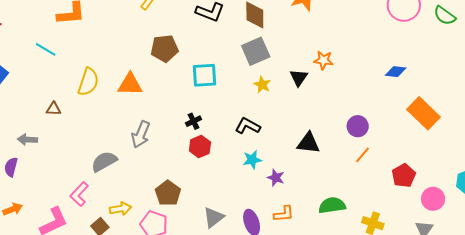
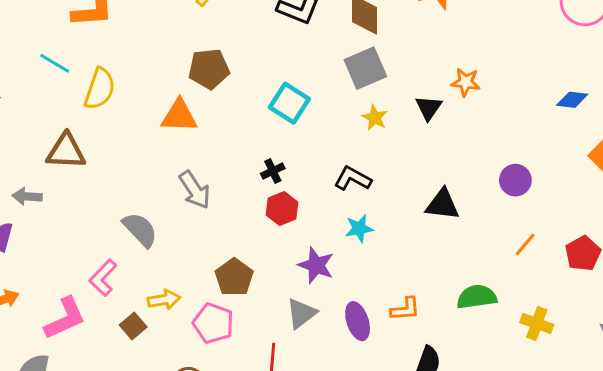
brown pentagon: (164, 48) -> (209, 69), moved
cyan square: (204, 75) -> (289, 103), turned 36
yellow semicircle: (88, 82) -> (100, 89), moved
brown triangle: (54, 109) -> (66, 151), size x1.8
gray arrow: (141, 134) -> (195, 190), turned -56
orange line: (363, 155) -> (525, 244), moved
gray semicircle: (104, 162) -> (140, 230), turned 76
purple star: (276, 178) -> (316, 265), moved, size x1.4

